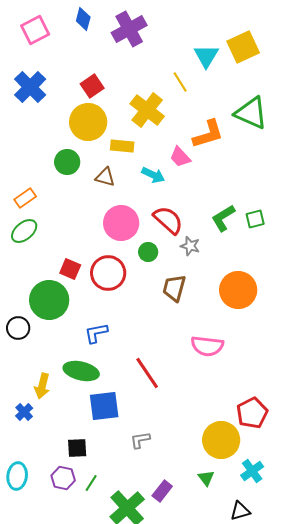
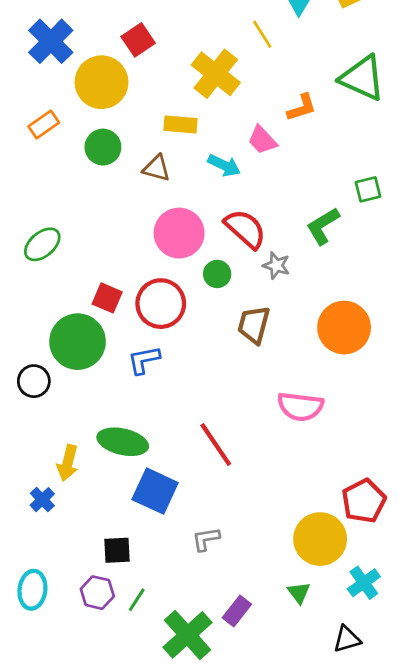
yellow circle: (88, 122) -> (102, 82), moved
orange L-shape: (208, 134) -> (302, 108), size x0.7
orange rectangle: (25, 198) -> (44, 124), moved
green square: (255, 219) -> (368, 189), moved
blue L-shape: (96, 333) -> (144, 360), moved
blue square: (104, 406) -> (155, 491), turned 32

